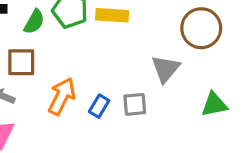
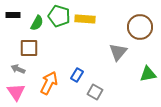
orange arrow: (62, 96) -> (49, 83), moved
gray square: (135, 104) -> (95, 92), moved, turned 35

